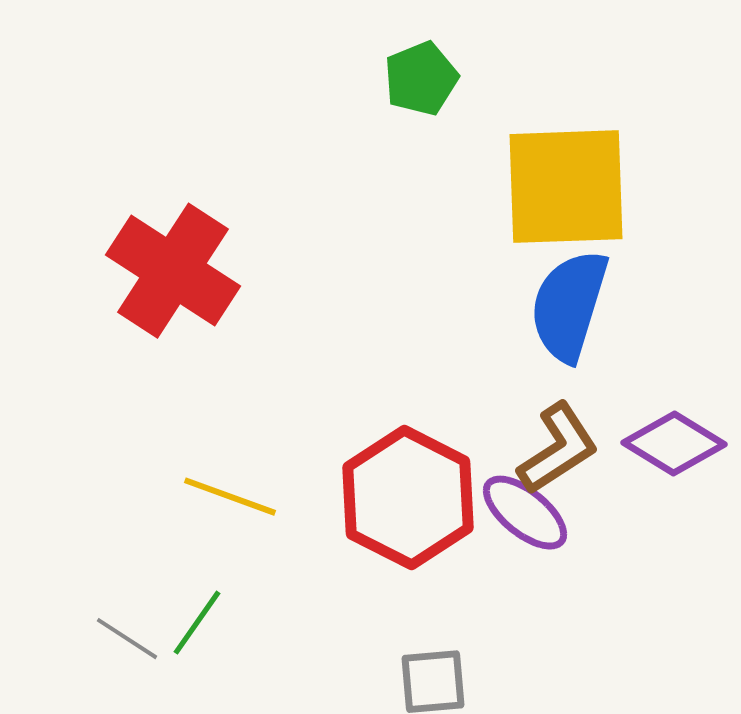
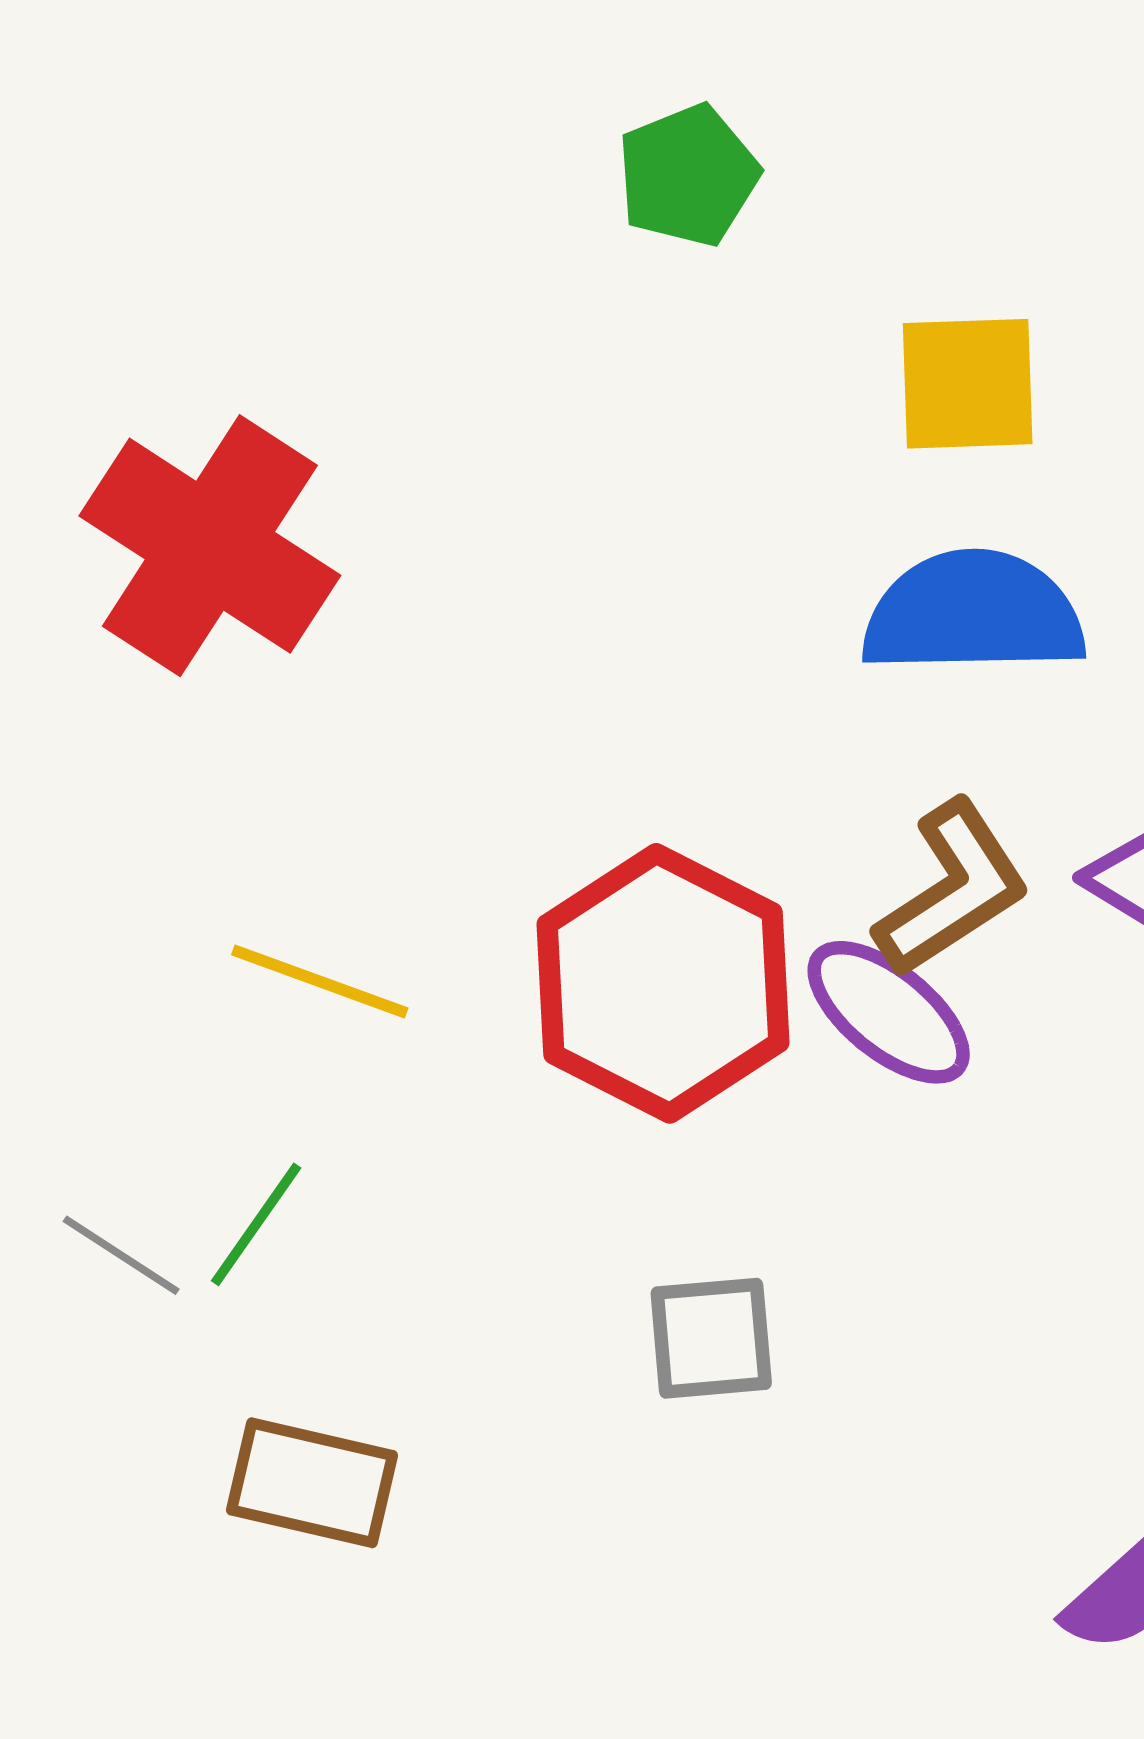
yellow square: (566, 187) -> (968, 384), size x0.6
blue semicircle: (569, 306) -> (973, 613), turned 72

